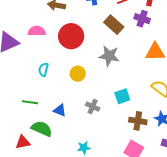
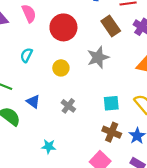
pink semicircle: (37, 31) -> (29, 14), turned 54
gray star: (109, 56) -> (98, 57), turned 30
cyan square: (122, 96) -> (111, 103), moved

